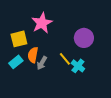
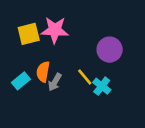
pink star: (42, 23) -> (55, 30), turned 30
yellow square: (19, 39) -> (29, 34), moved

